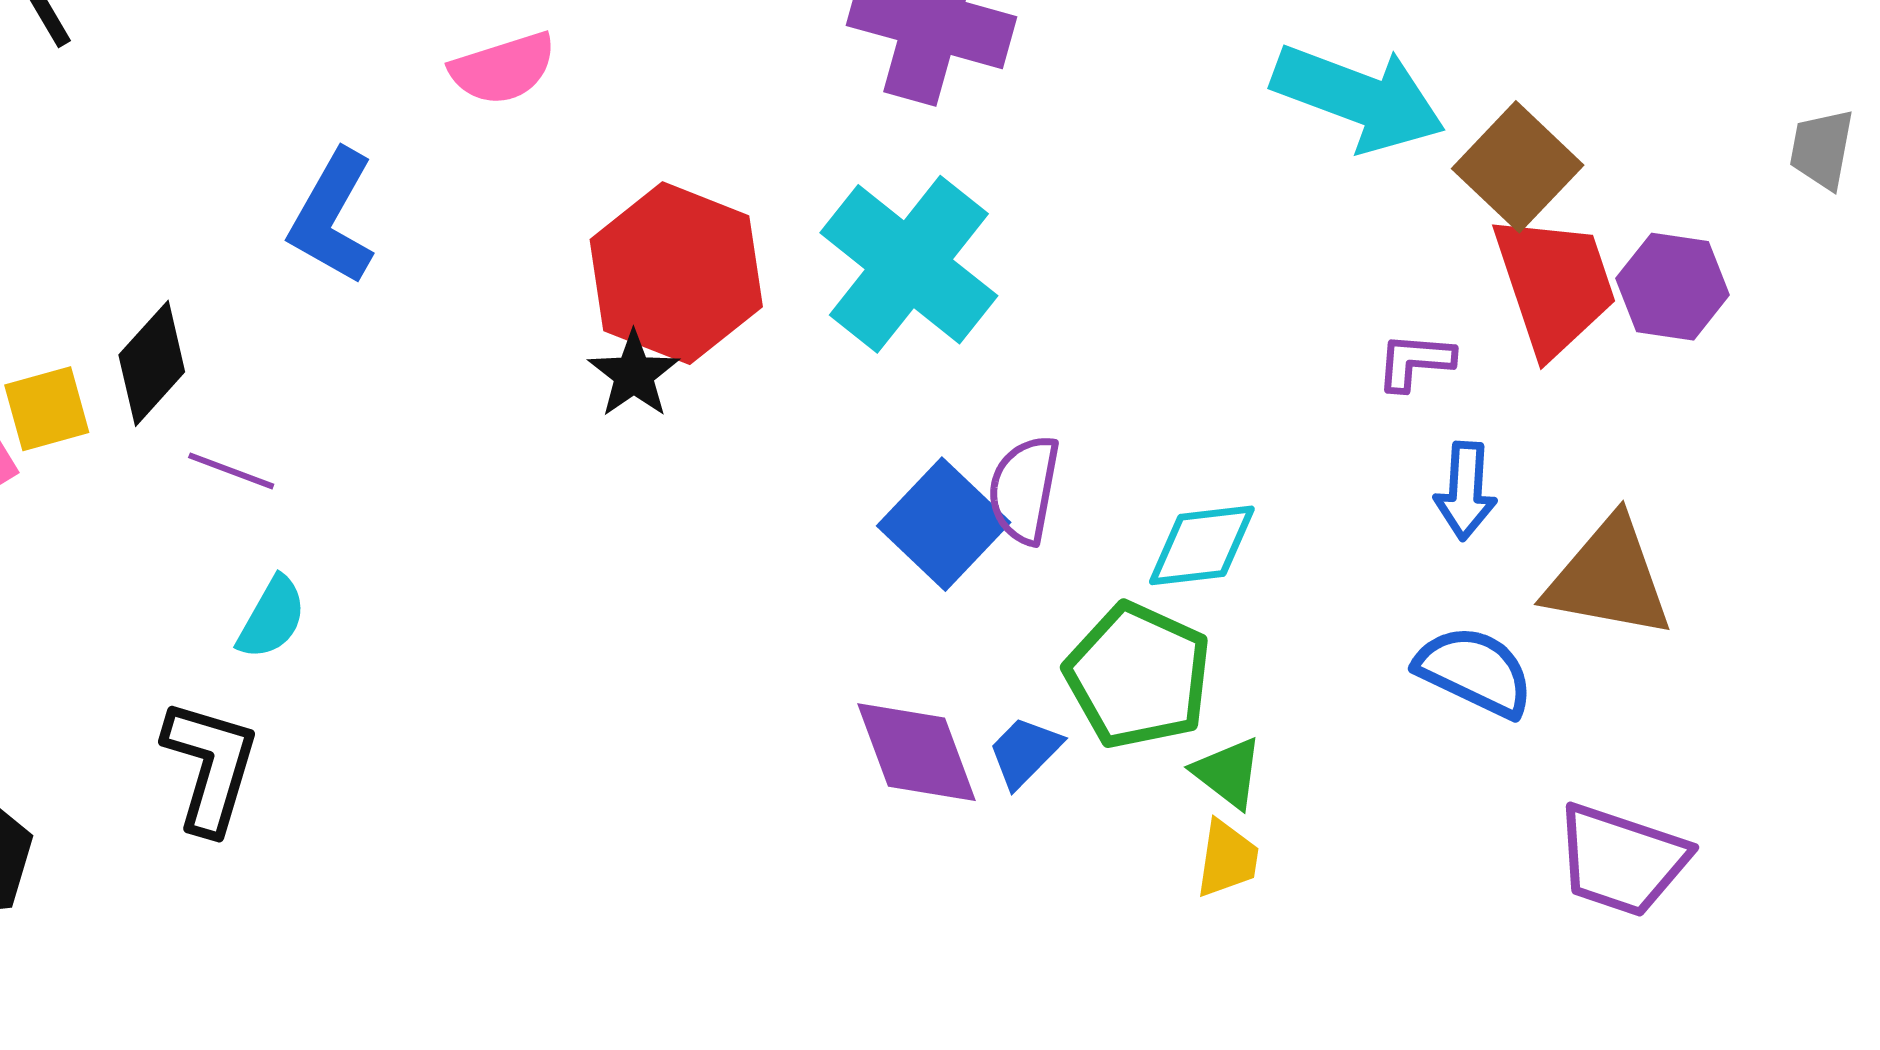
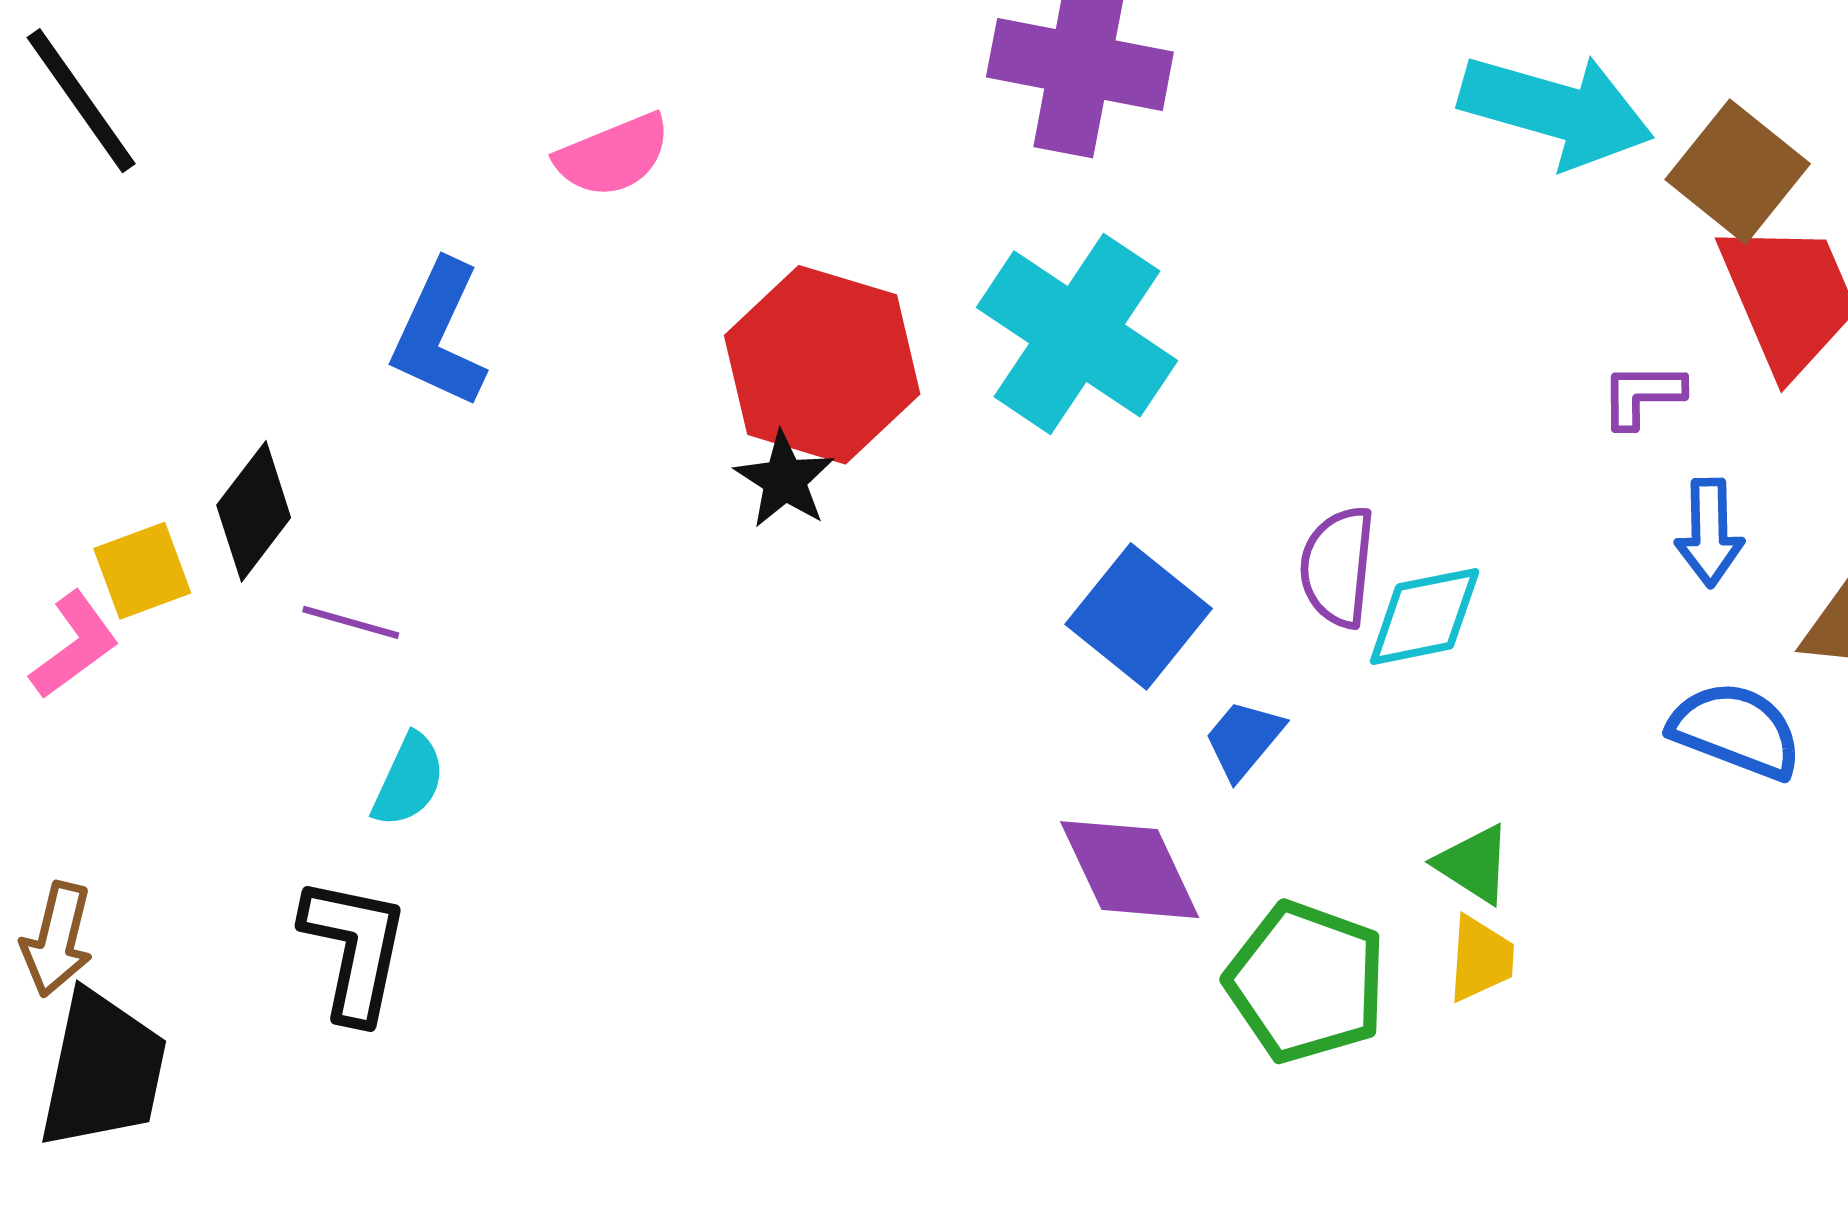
purple semicircle: (1024, 490) -> (1338, 567), moved
green pentagon: (1138, 676) -> (1306, 982), moved
blue trapezoid: (1025, 752) -> (1244, 739), moved

